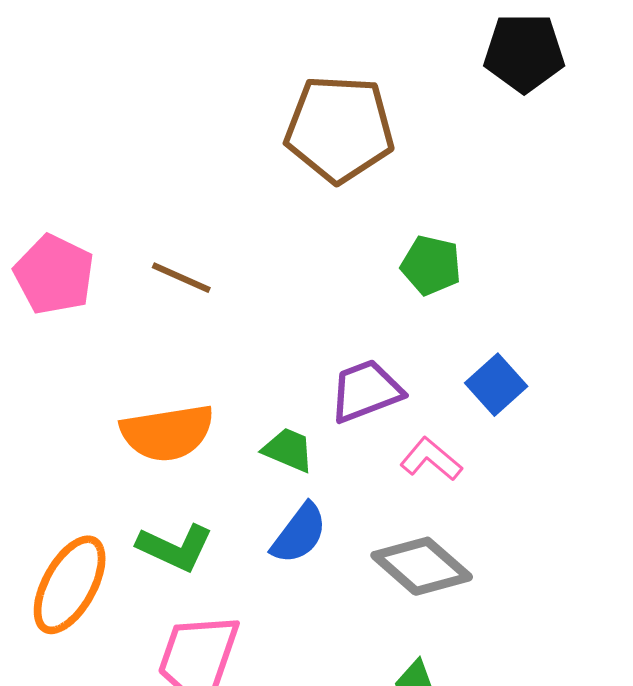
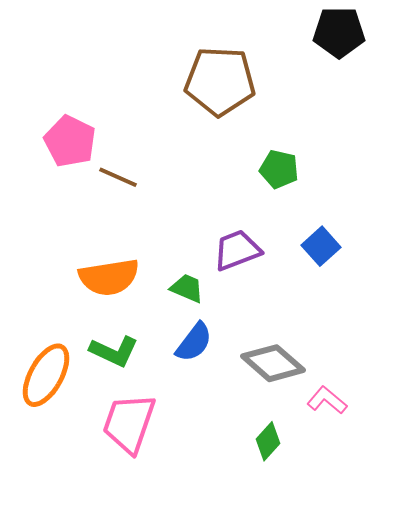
pink pentagon: (54, 275) -> (70, 141), moved
pink L-shape: (431, 459) -> (327, 400), moved

